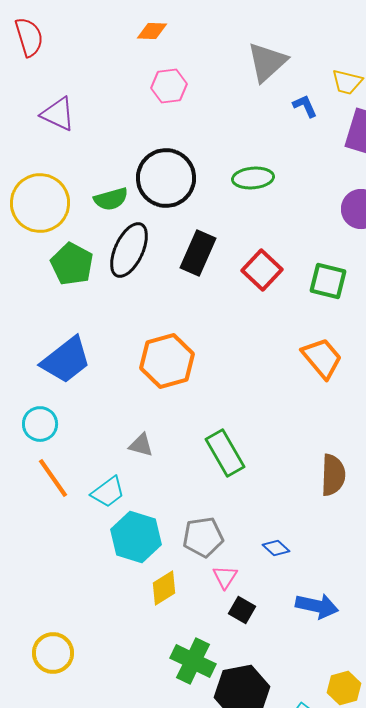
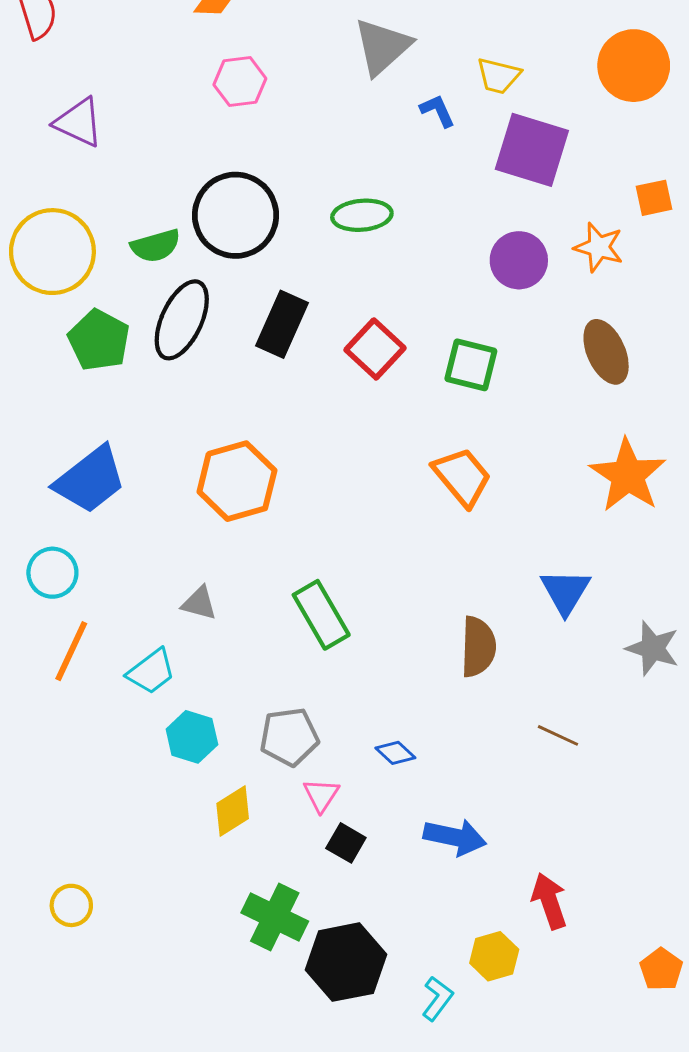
orange line: (53, 478) -> (71, 651), turned 60
cyan hexagon: (136, 537) -> (192, 737), size x0.7
yellow circle: (53, 653) -> (71, 905), size x0.7

